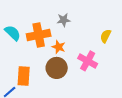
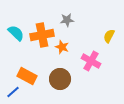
brown circle: (57, 68) -> (60, 79), moved
orange rectangle: (24, 76) -> (27, 76), turned -66

